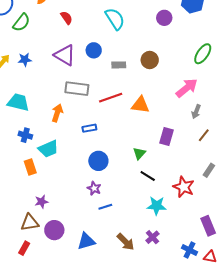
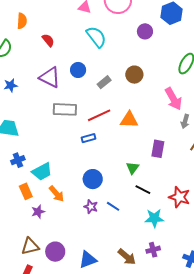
gray rectangle: (119, 65) -> (104, 82), turned -32
pink arrow: (187, 88) -> (174, 99), turned 105
orange arrow: (57, 113) -> (56, 194), moved, turned 126
blue rectangle: (89, 128) -> (88, 138), moved
blue cross: (25, 135) -> (18, 160), turned -32
purple star: (41, 202) -> (38, 212), moved
blue line: (105, 207) -> (113, 206), moved, turned 56
purple cross: (152, 237) -> (153, 250), turned 32

